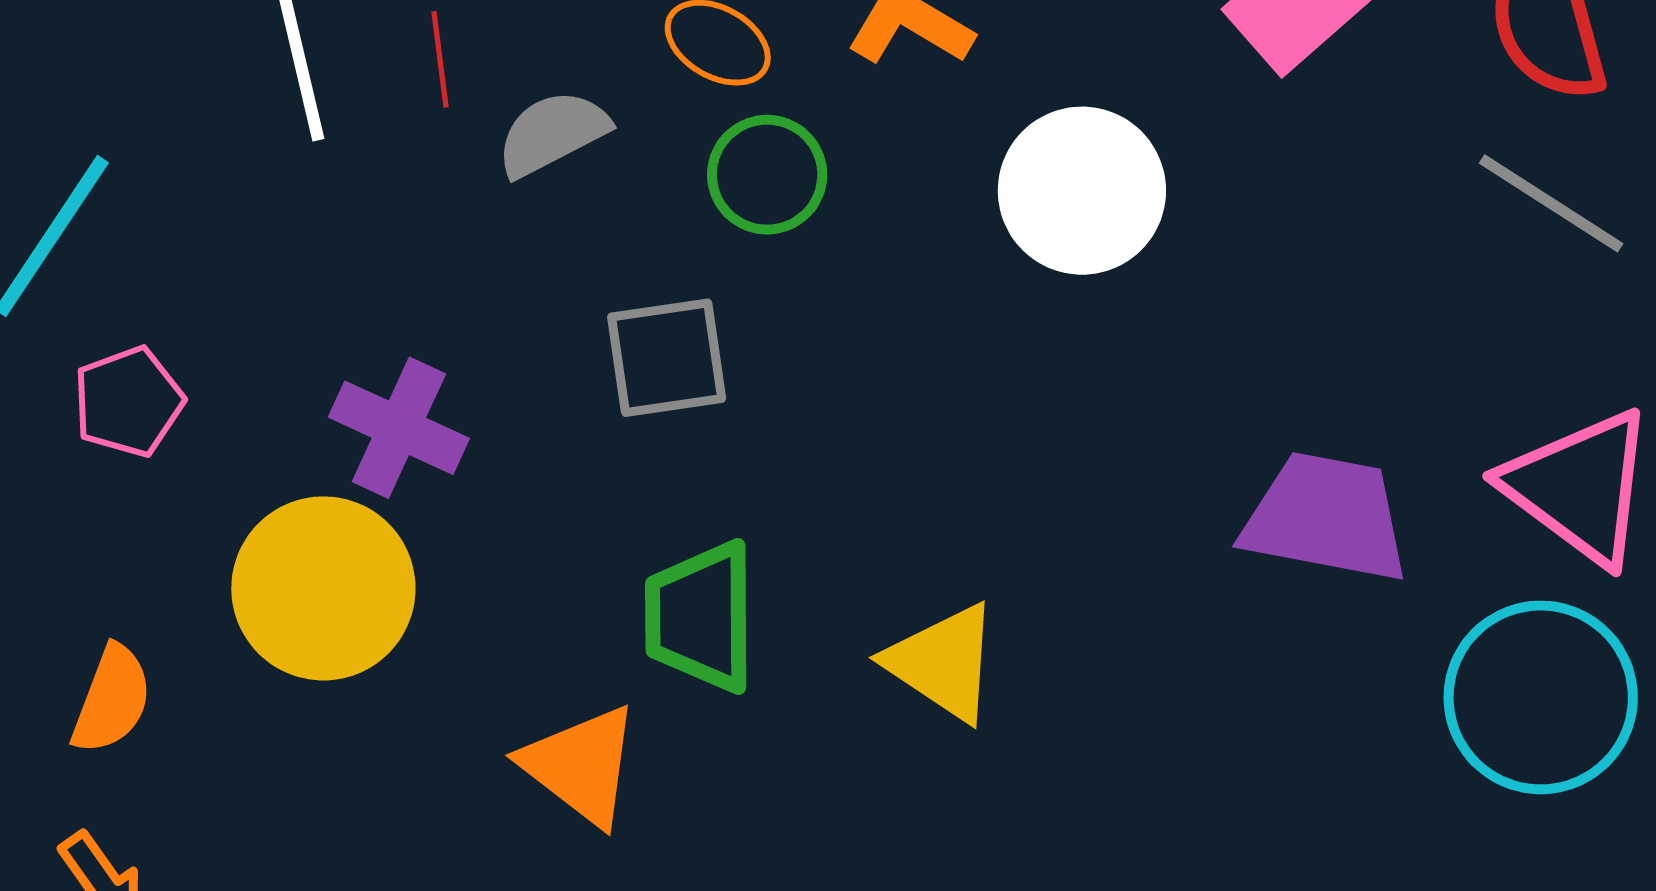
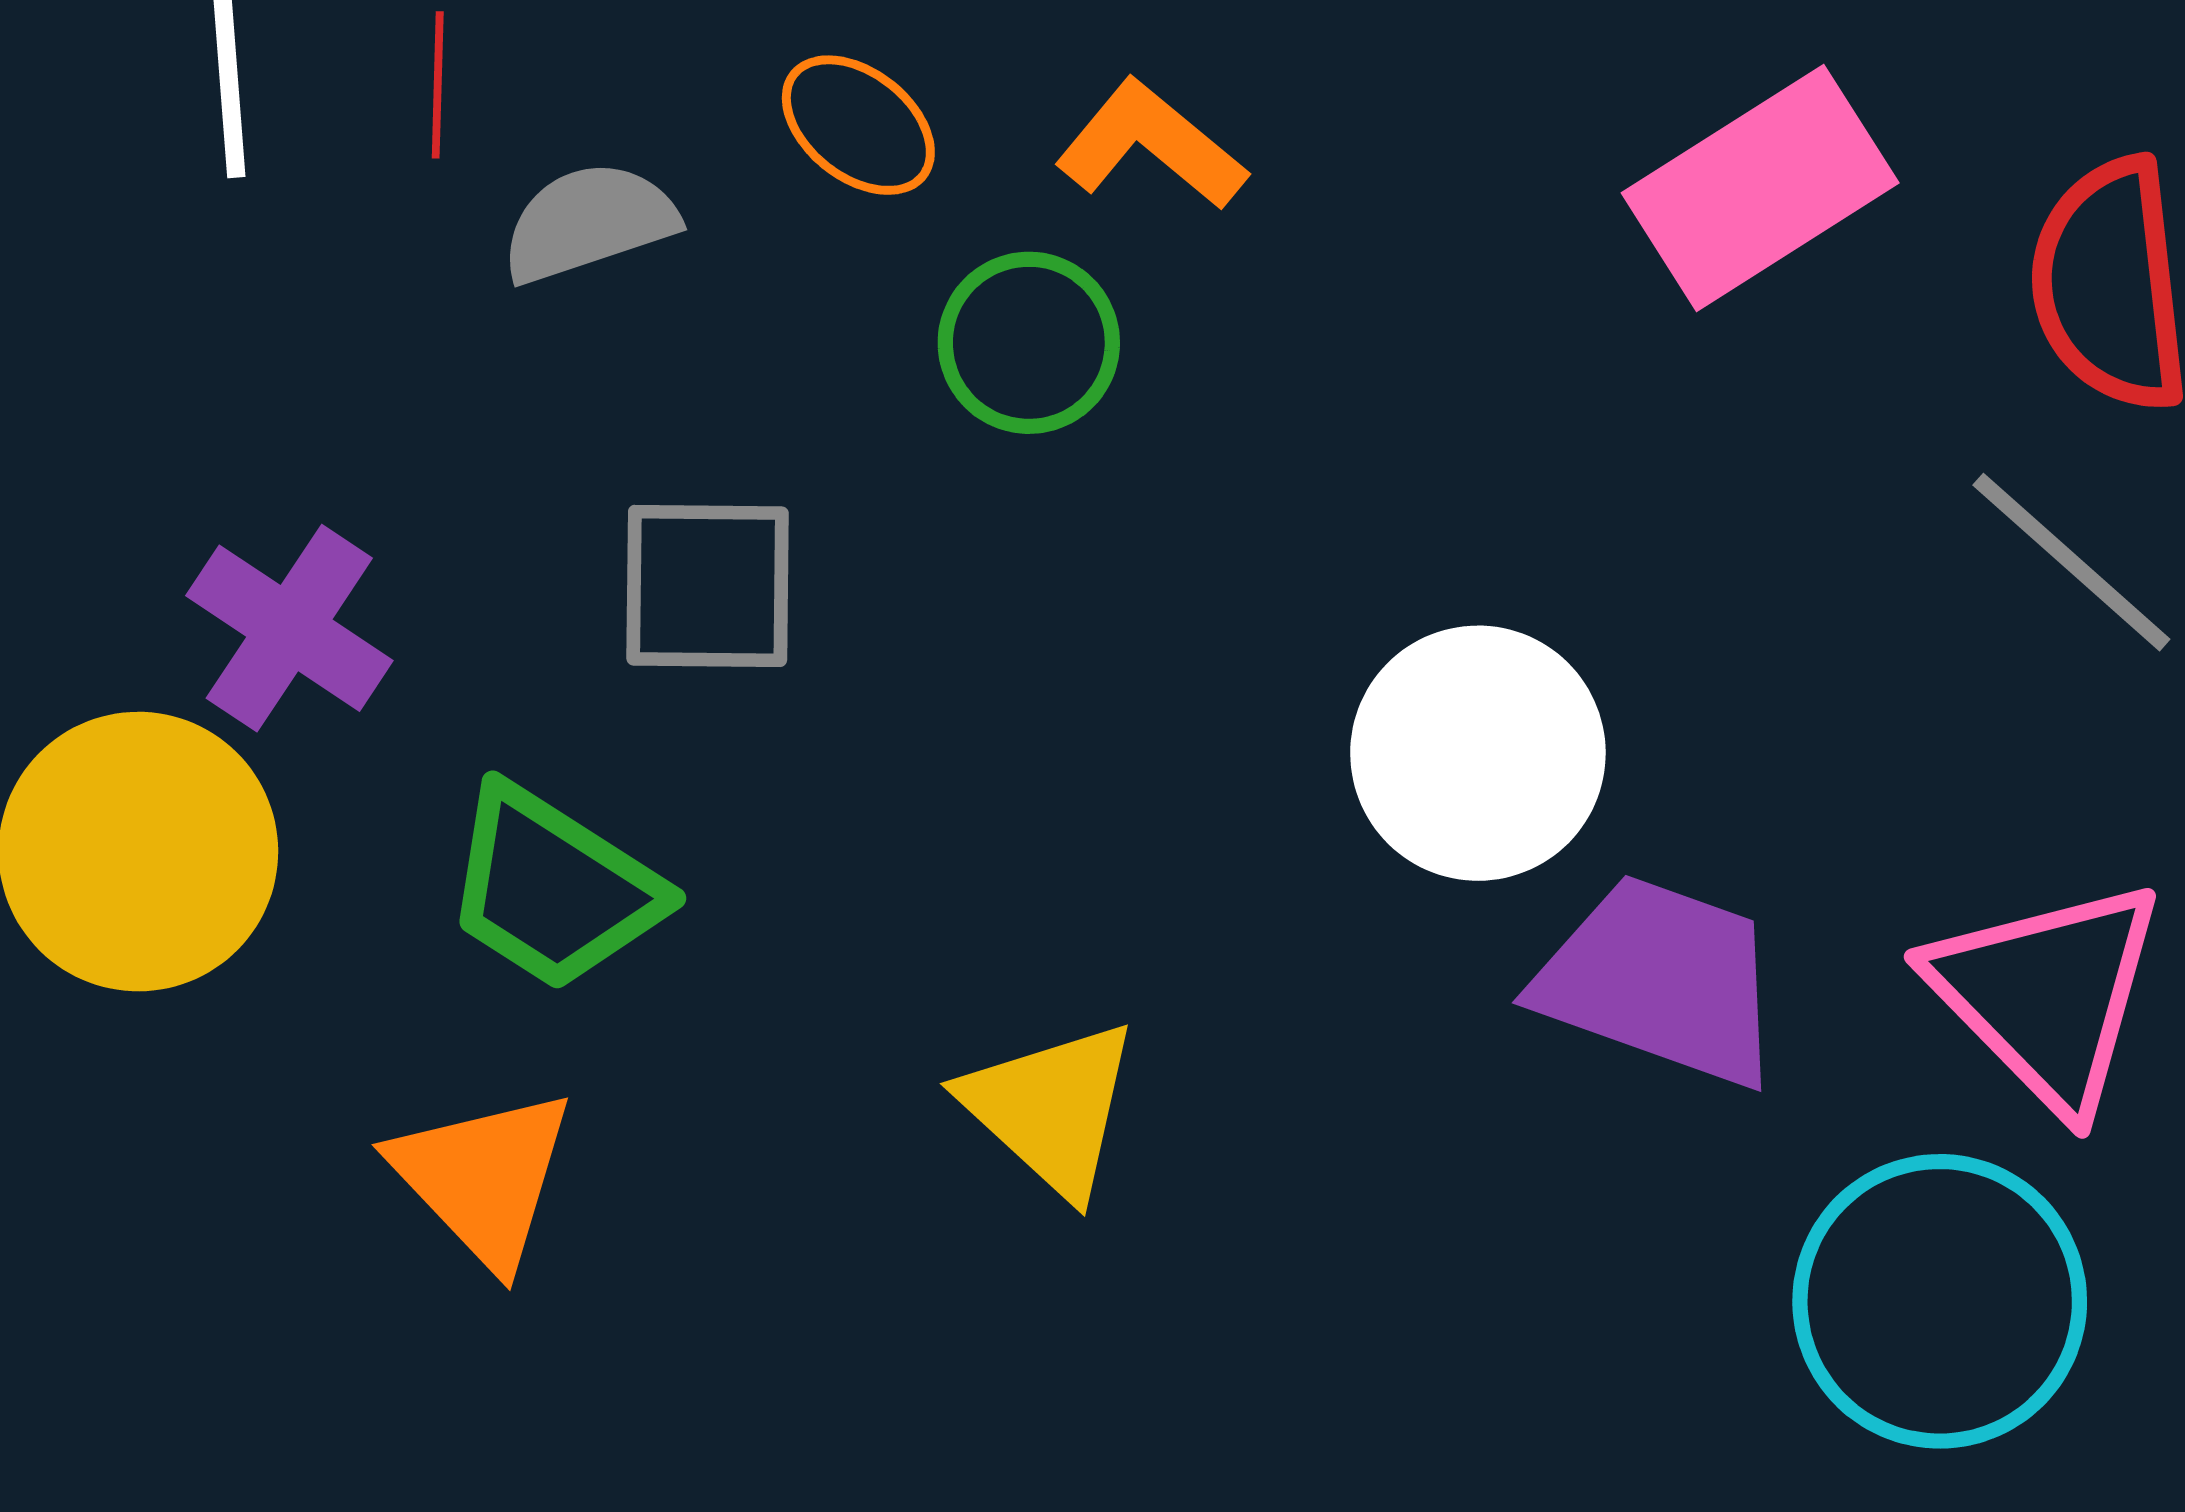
green circle: (767, 175) -> (1029, 343), moved
white circle: (1082, 191) -> (1478, 753), moved
green trapezoid: (701, 617) -> (553, 888), moved, turned -66

